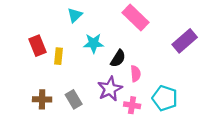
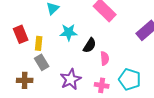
purple star: (110, 89) -> (71, 79), moved
gray rectangle: (74, 99) -> (42, 62), moved

